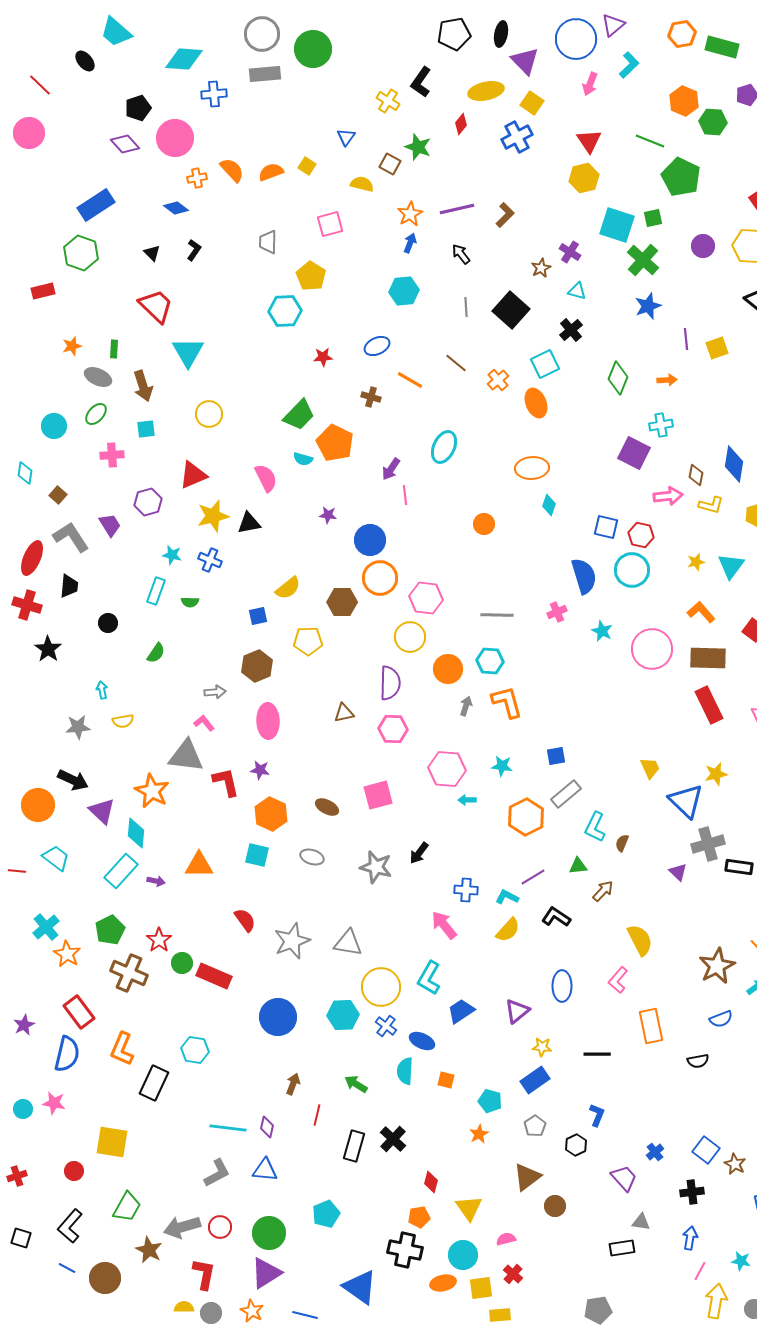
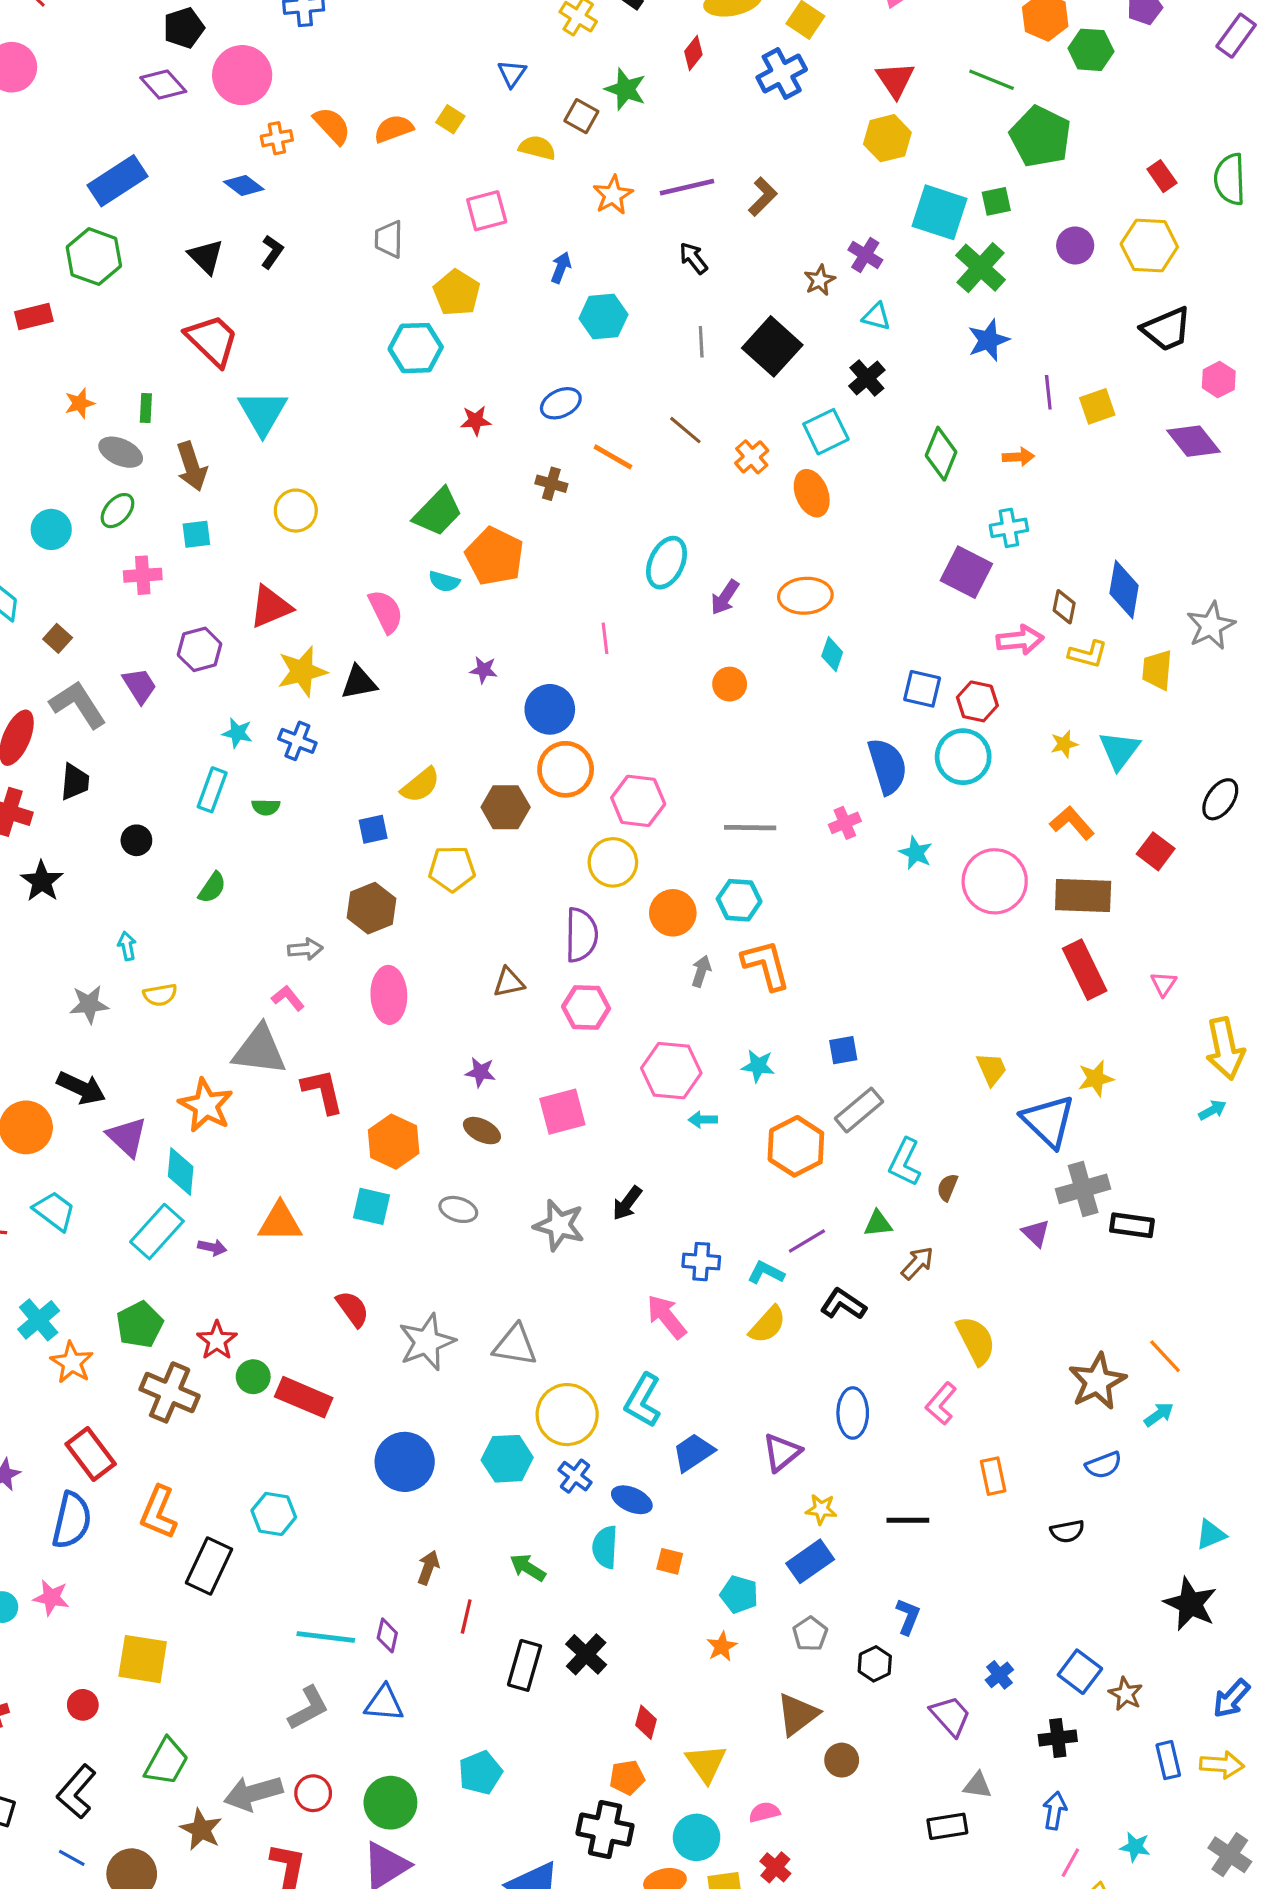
blue arrow: (410, 243) -> (561, 268), moved
black triangle: (152, 253) -> (206, 257), size x1.4
purple arrow: (391, 469) -> (725, 597), moved
purple star: (260, 770) -> (480, 1072), moved
orange rectangle: (651, 1026) -> (993, 1476), size x0.7

